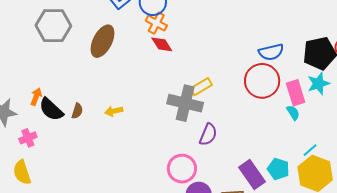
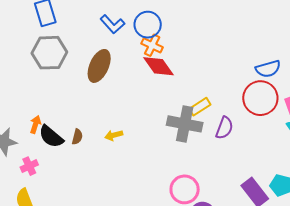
red diamond: (162, 44) -> (159, 66), size x1.4
purple semicircle: (208, 135) -> (224, 128), moved

